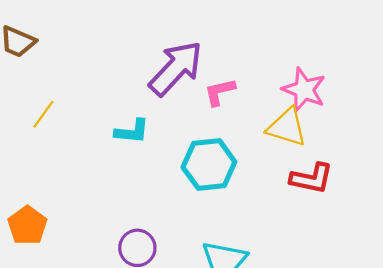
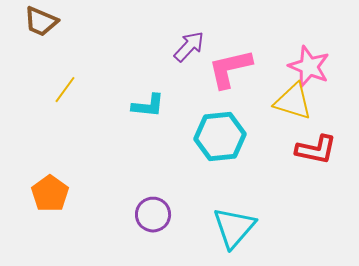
purple arrow: (176, 68) -> (189, 47), size x0.6
pink L-shape: (220, 92) -> (230, 69), size x1.5

